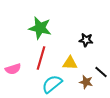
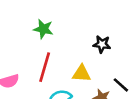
green star: (40, 28) -> (43, 29), size x0.7

